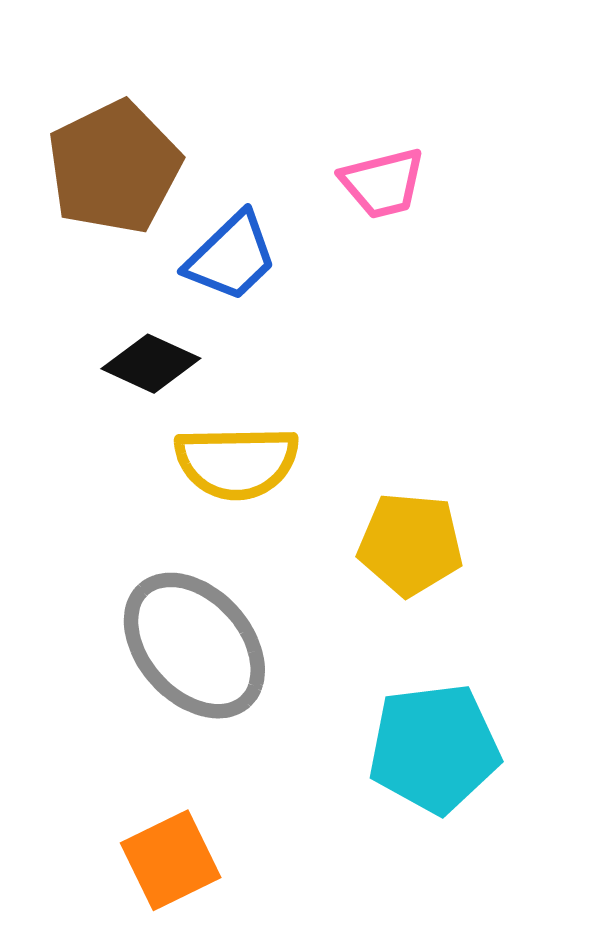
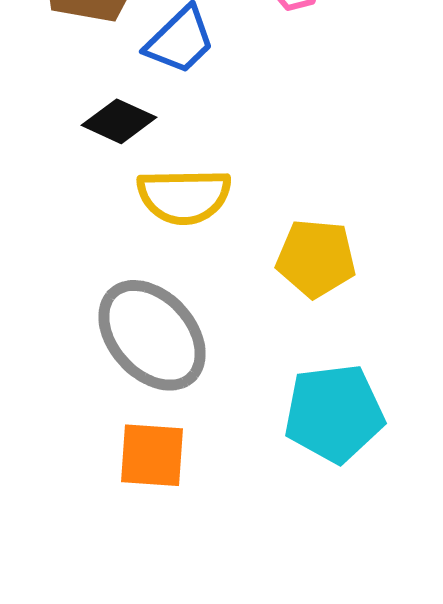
orange square: (171, 860) -> (152, 455), moved, turned 30

